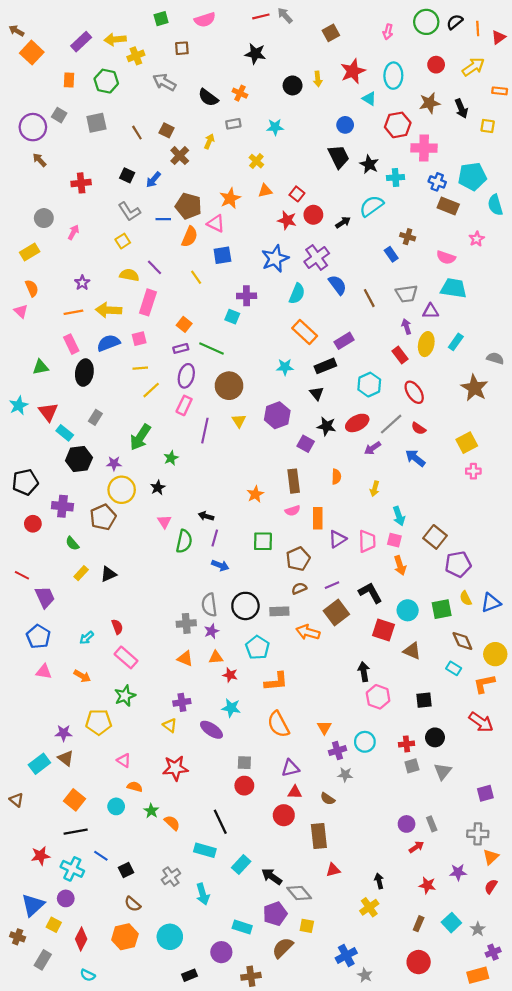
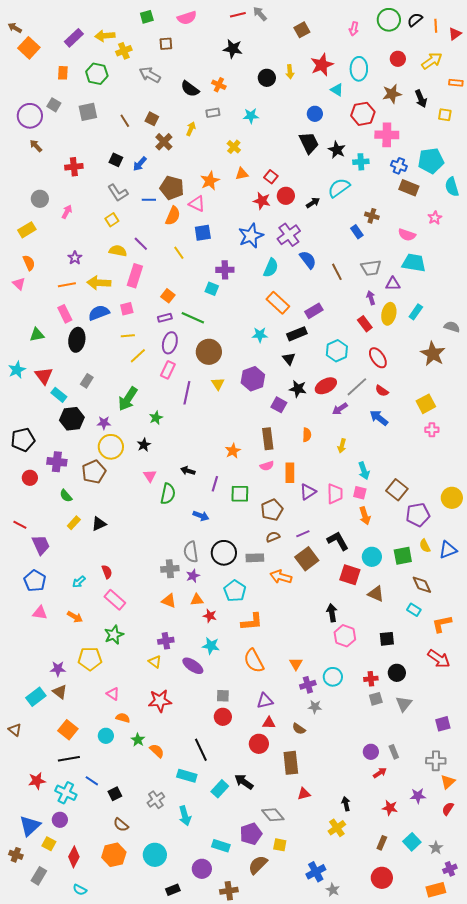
purple line: (215, 538) -> (215, 484), moved
yellow circle: (495, 654) -> (452, 498), moved
black arrow: (272, 877) -> (244, 782), moved

